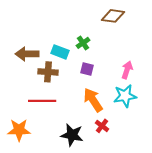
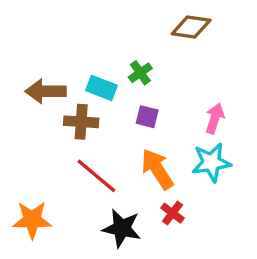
red line: (42, 101) -> (96, 176), moved, turned 40

